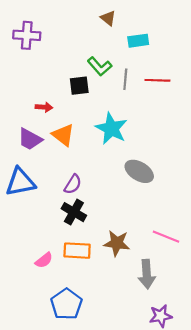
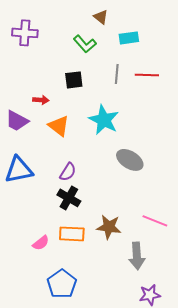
green L-shape: (100, 66) -> (85, 44), moved
purple trapezoid: (30, 139) -> (17, 121), moved

